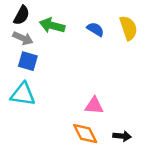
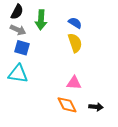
green arrow: (52, 25) -> (41, 20), turned -102
yellow semicircle: (128, 28) -> (75, 43), moved

